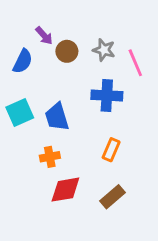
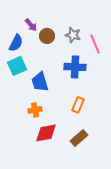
cyan square: (20, 113) -> (17, 66), moved

